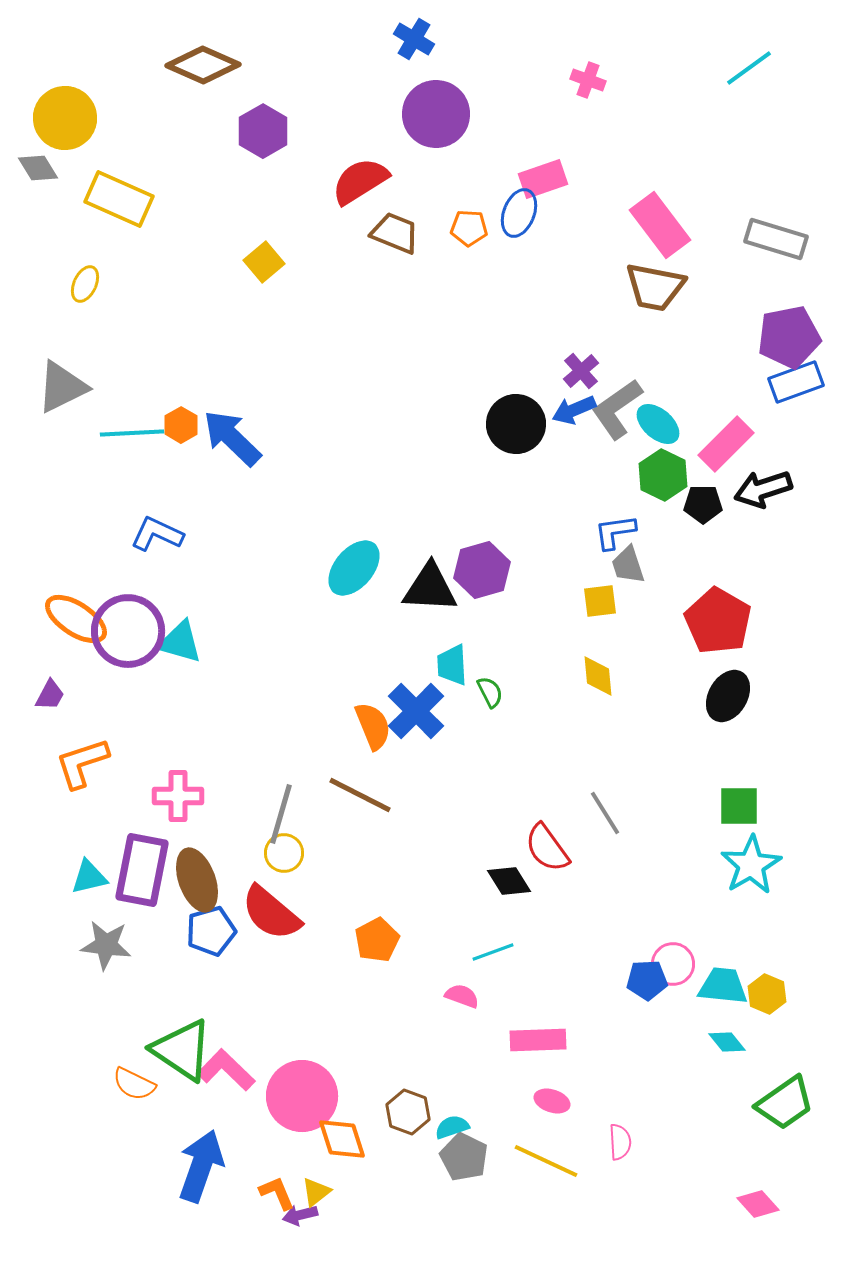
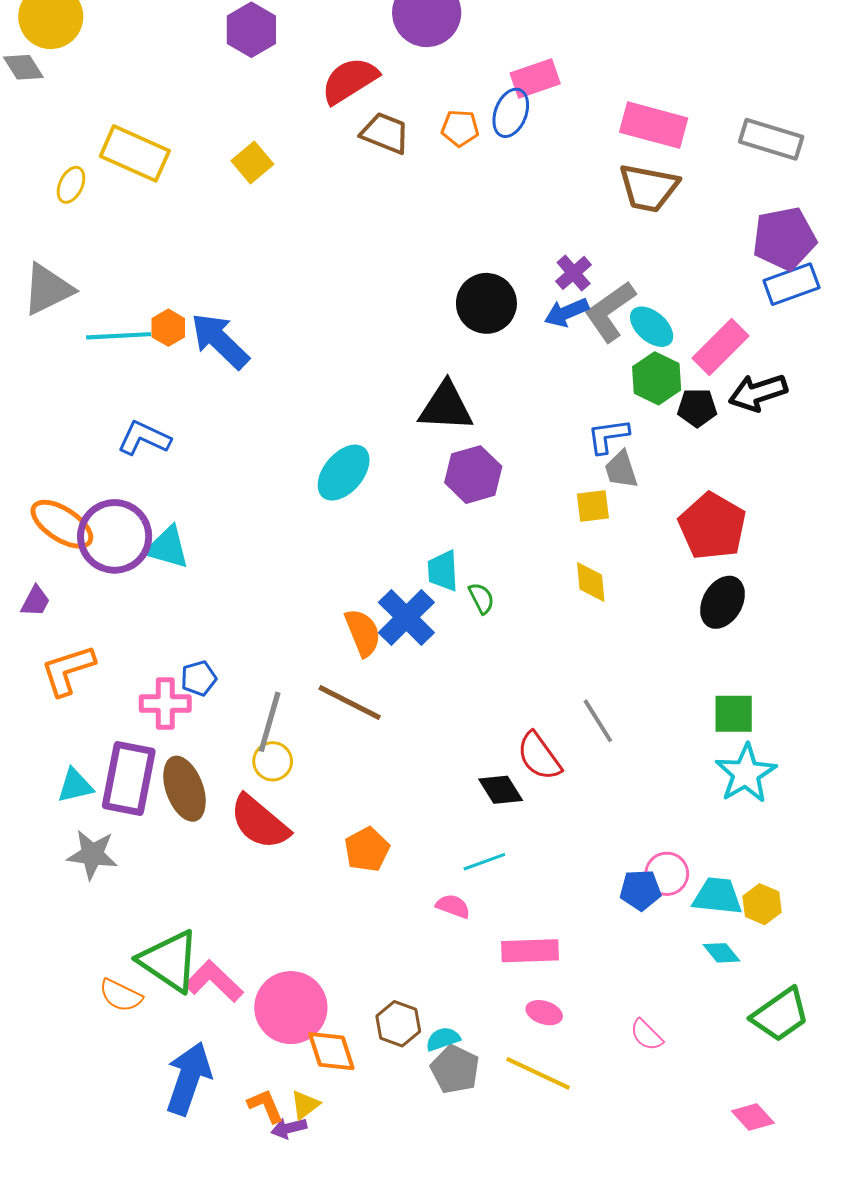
yellow rectangle: (119, 199) -> (135, 153), moved
pink rectangle: (660, 225) -> (654, 125), turned -38
black circle: (516, 424) -> (486, 303), moved
black triangle: (430, 588) -> (446, 407), moved
blue pentagon: (211, 931) -> (199, 678), moved, size x0.7
pink semicircle: (620, 1142) -> (647, 1035), moved, turned 138

